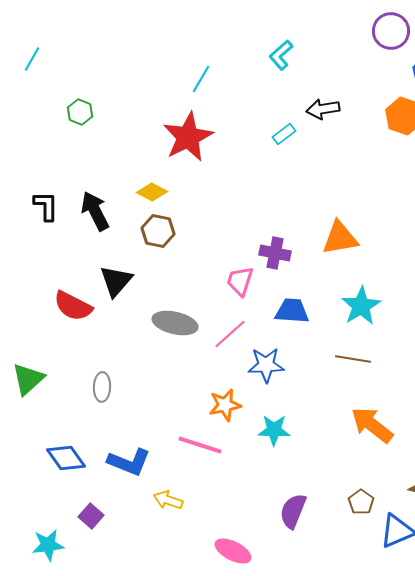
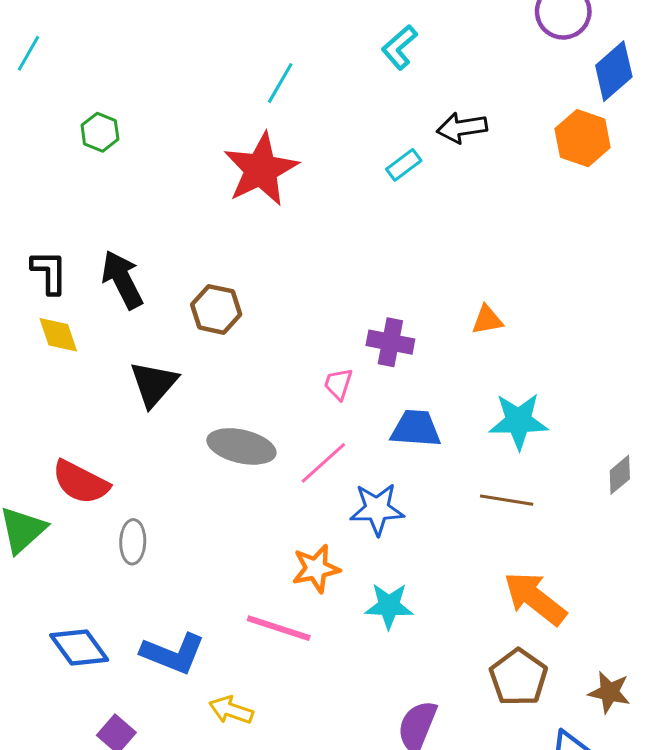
yellow diamond: (152, 192) -> (58, 335), moved, turned 44
orange triangle: (340, 238) -> (487, 320), size x0.6
pink trapezoid: (240, 281) -> (338, 384), size x0.7
red semicircle: (73, 306) -> (81, 482), moved
cyan star: (361, 306) -> (519, 421), turned 30
brown pentagon: (361, 502) -> (519, 677), moved, size x1.5

